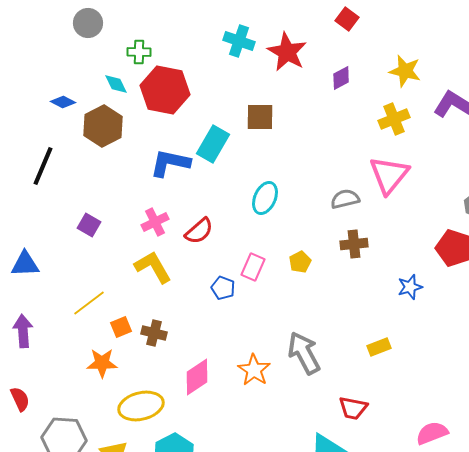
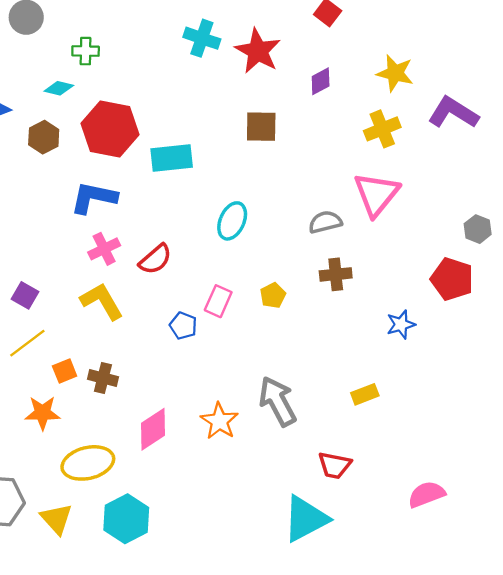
cyan diamond: (116, 84) -> (59, 88), turned -50
red hexagon: (165, 90) -> (110, 129), moved
brown square: (260, 117) -> (261, 127), moved
brown hexagon: (103, 126) -> (44, 137), size x0.7
cyan rectangle: (213, 144) -> (172, 158), turned 54
blue L-shape: (170, 163) -> (94, 198), moved
purple square: (89, 225) -> (25, 295), moved

